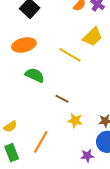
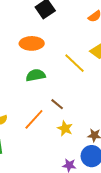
green semicircle: (35, 75) -> (36, 75), turned -48
orange line: (41, 142) -> (34, 119), moved

